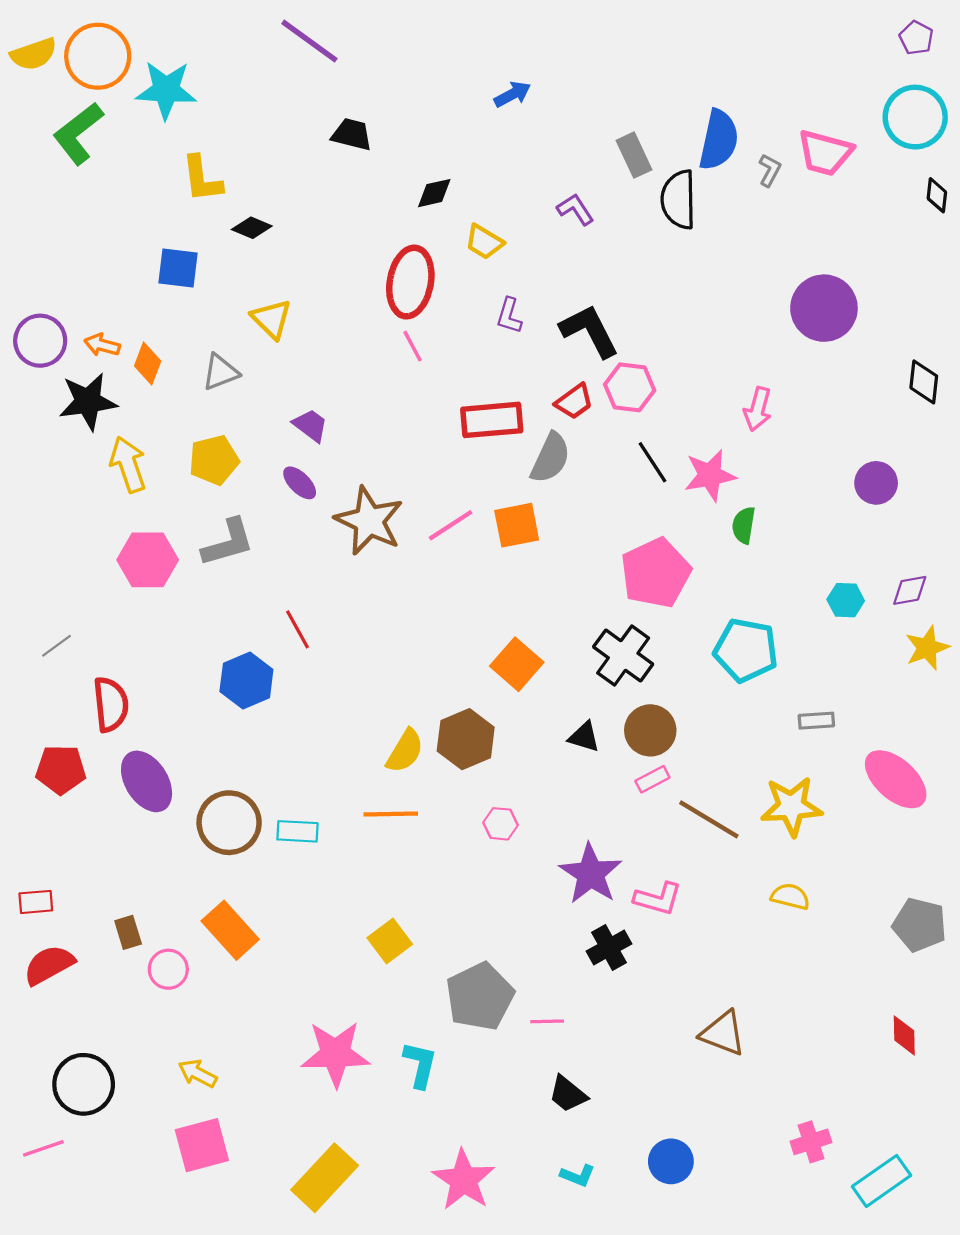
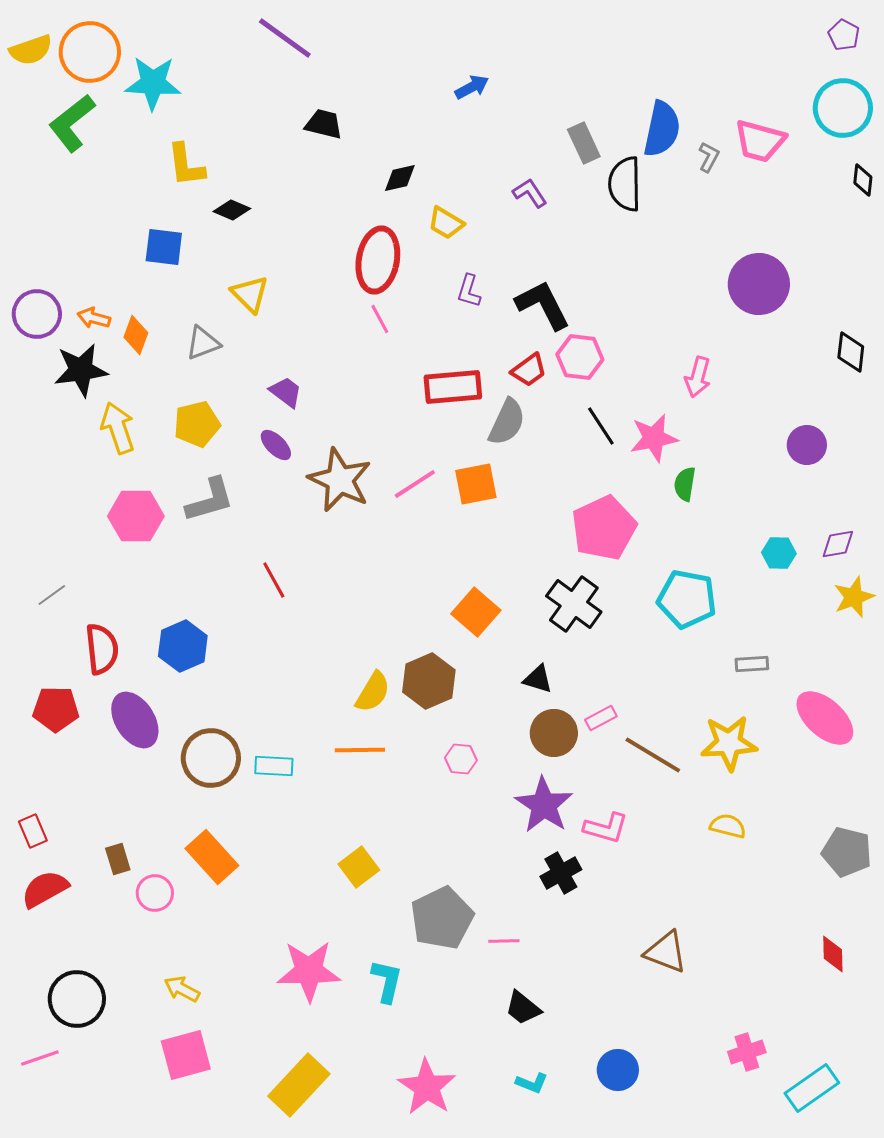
blue hexagon: (246, 680) -> (183, 646), moved
brown circle: (650, 730) -> (554, 733), moved
red rectangle: (36, 902) -> (33, 831), turned 72

